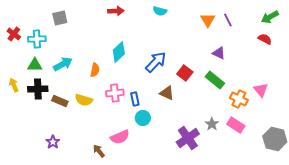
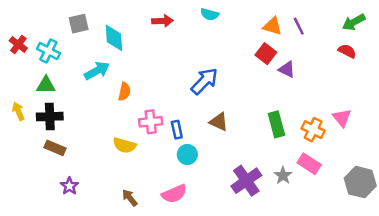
red arrow: (116, 11) -> (162, 21), moved
orange triangle: (208, 20) -> (272, 26), turned -42
cyan cross: (37, 39) -> (48, 51), turned 30
cyan diamond: (119, 52) -> (114, 38), moved, turned -50
cyan arrow: (63, 64) -> (97, 71), moved
red square: (185, 73) -> (266, 54), moved
green rectangle: (215, 80) -> (276, 124), moved, turned 36
yellow semicircle: (84, 100) -> (124, 145), moved
brown rectangle: (60, 101) -> (55, 148), moved
gray star: (212, 124) -> (283, 175), moved
pink semicircle: (120, 137) -> (174, 194), moved

